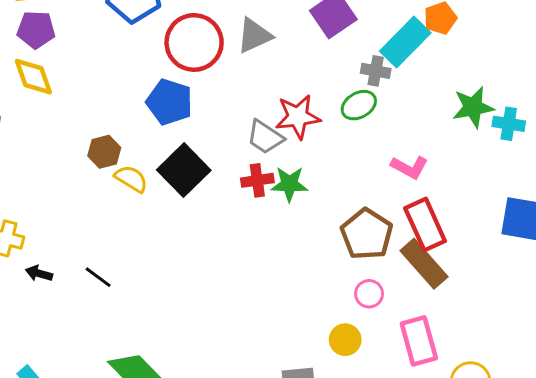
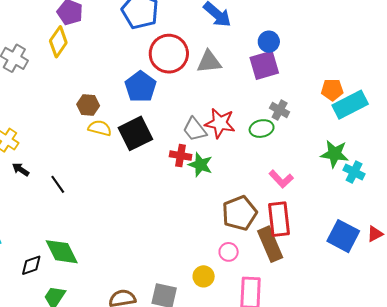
cyan rectangle: (405, 42) -> (350, 105), moved
yellow diamond: (33, 77) -> (58, 42), turned 36
yellow semicircle: (131, 179) -> (100, 128), turned -35

